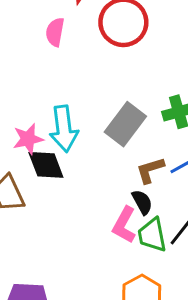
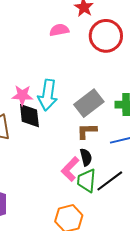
pink semicircle: (55, 32) -> (59, 30), turned 54
brown L-shape: (150, 170) -> (87, 131), moved

